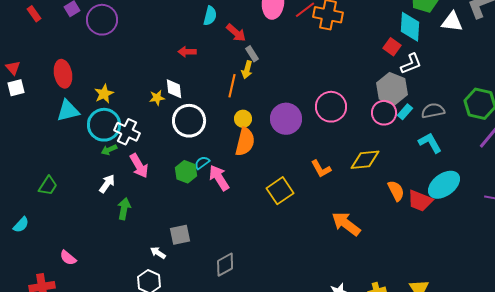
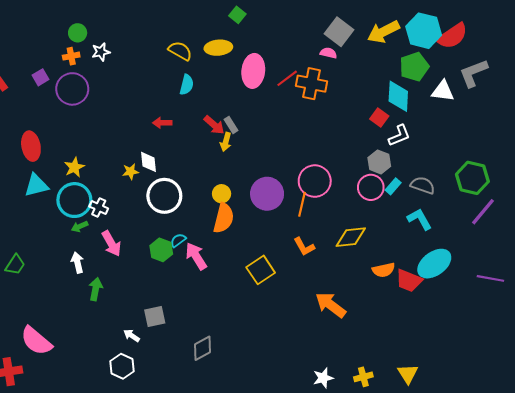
red arrow: (236, 33) -> (214, 125), moved
orange line: (232, 86) -> (302, 204), moved
gray hexagon: (392, 89) -> (379, 162), size x0.7
gray semicircle: (433, 111) -> (423, 185), turned 30
white cross: (127, 132) -> (99, 207), size x0.7
white arrow: (107, 184) -> (78, 263), turned -48
orange semicircle: (396, 191) -> (383, 270), turned 105
pink semicircle: (68, 258) -> (36, 341), size x1.8

